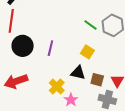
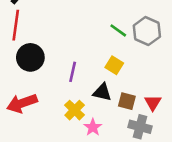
purple line: (50, 48) -> (73, 72), moved

